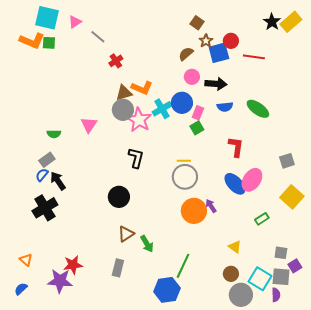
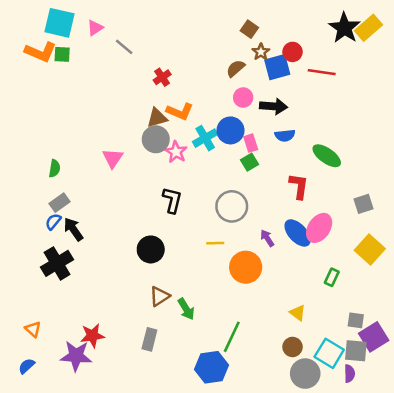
black star: (272, 22) -> (344, 28), size x1.4
red cross: (116, 61) -> (162, 77), moved
green ellipse: (258, 109) -> (327, 156), moved
pink rectangle: (198, 113) -> (251, 143), turned -40
pink star: (139, 120) -> (176, 152), size x0.7
green semicircle: (54, 134) -> (54, 168), moved, turned -80
yellow line: (184, 161) -> (215, 243), moved
gray circle: (185, 177) -> (232, 206), moved
purple arrow: (211, 206) -> (267, 238), moved
green rectangle: (262, 219) -> (332, 277), turned -32
purple square: (295, 266) -> (374, 337), size x1.6

